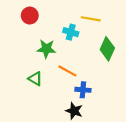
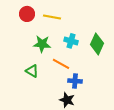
yellow line: (91, 19) -> (52, 17), moved
cyan cross: (71, 32) -> (71, 41), moved

